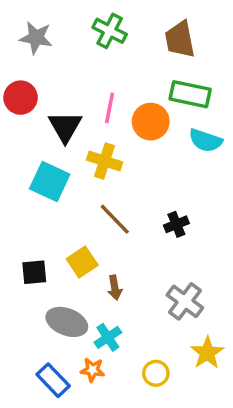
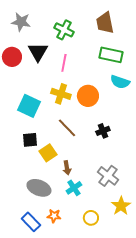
green cross: (110, 31) -> (64, 30), moved
orange circle: (151, 122) -> (88, 96), moved
black triangle: (65, 127) -> (38, 52), moved
black square: (34, 272) -> (30, 140), moved
cyan cross: (108, 337) -> (74, 188), moved

